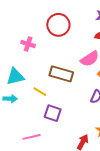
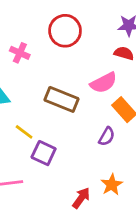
yellow line: (40, 92) -> (24, 132), moved

